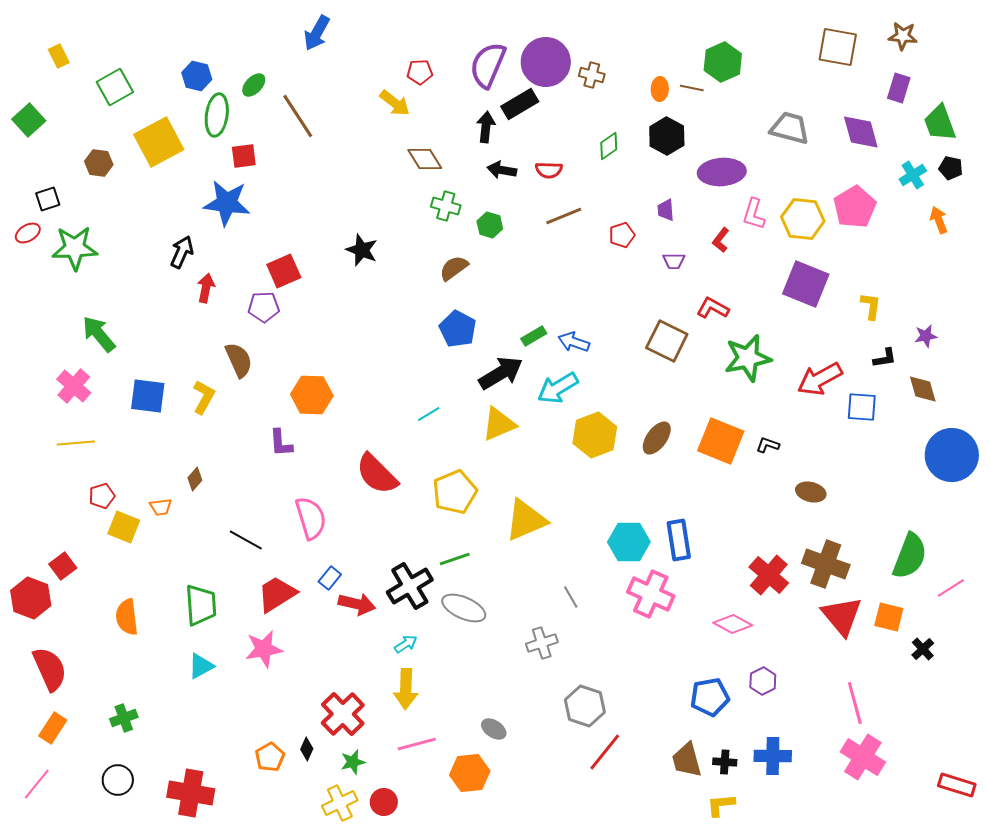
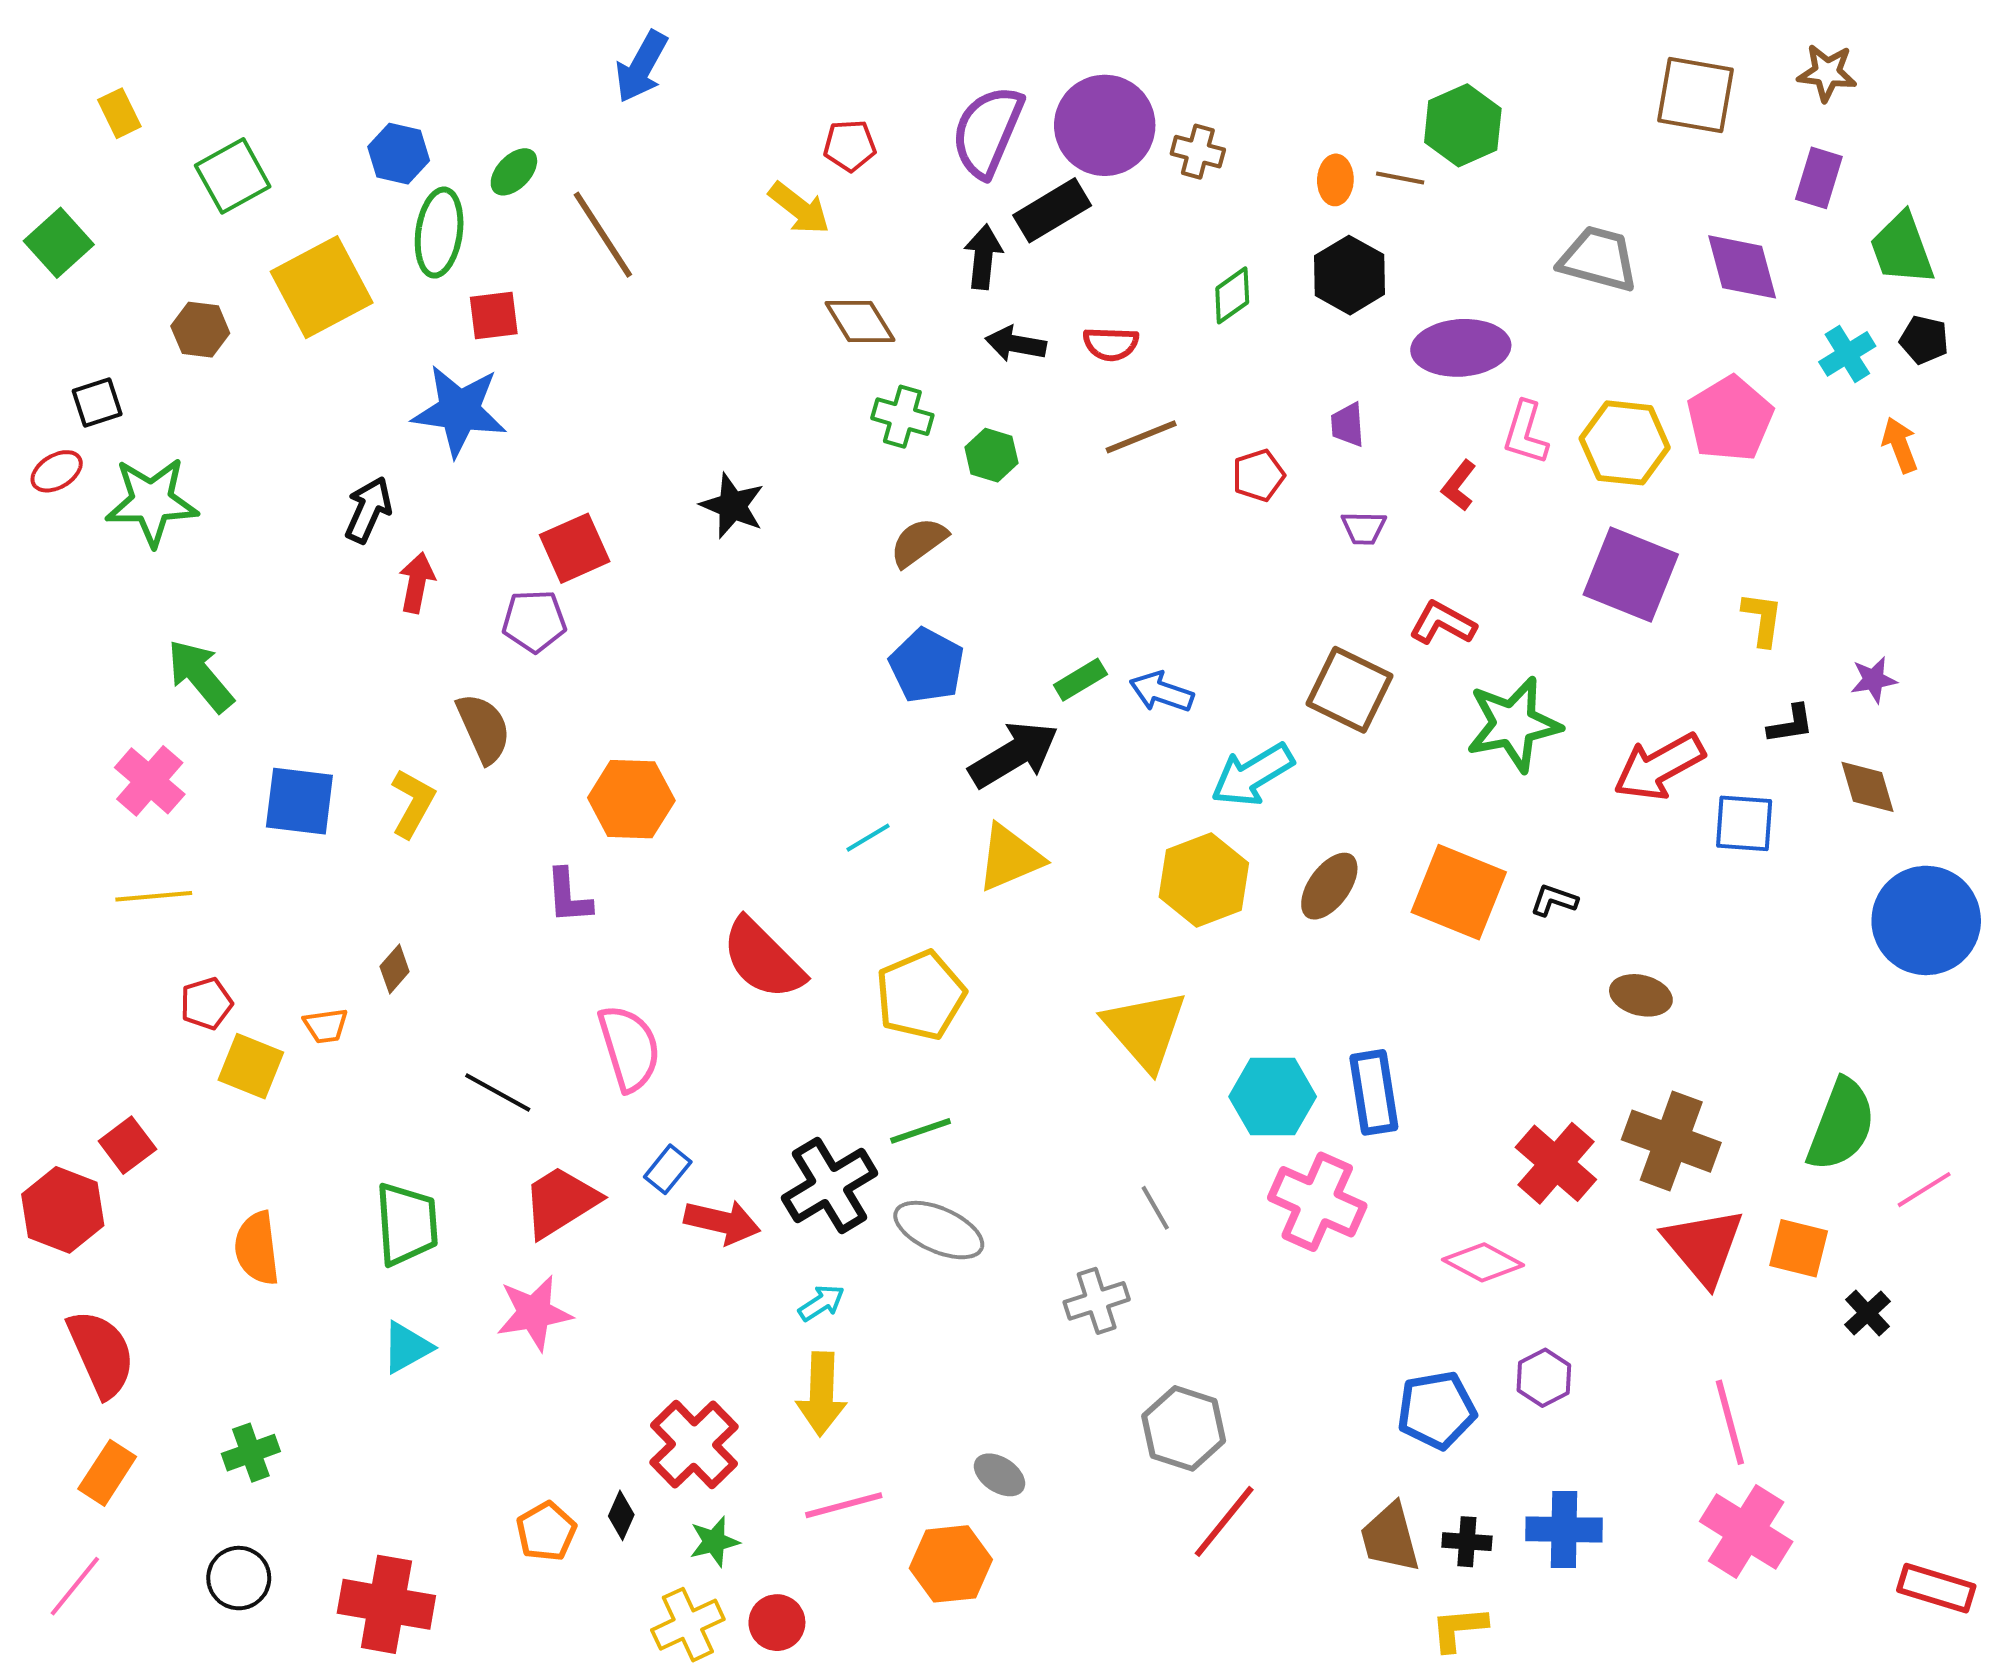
cyan arrow: (558, 388) -> (1252, 775), moved
yellow triangle: (526, 520) -> (1145, 1030), moved, turned -48

